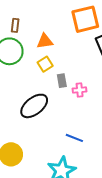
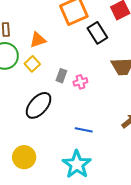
yellow square: (45, 64) -> (32, 64), moved
gray rectangle: (62, 81) -> (61, 76), turned 40

